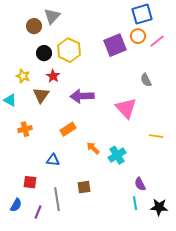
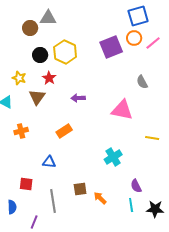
gray triangle: (52, 16) -> (48, 18), turned 48
purple arrow: (82, 96) -> (78, 98), size x0.6
pink triangle: (126, 108) -> (122, 110), turned -35
orange arrow: (93, 148) -> (100, 198), moved
blue semicircle: (16, 205) -> (12, 207), turned -32
purple line: (38, 212) -> (34, 222), moved

